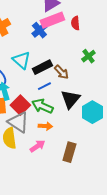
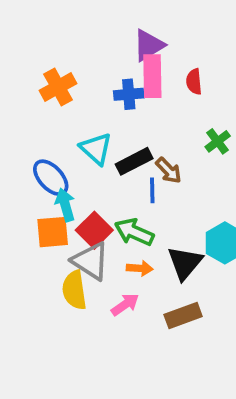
pink rectangle: (52, 20) -> (152, 76), turned -70
blue cross: (39, 30) -> (129, 94), turned 35
blue line: (44, 86) -> (152, 190), moved, turned -64
black triangle: (70, 99) -> (185, 263), moved
brown rectangle: (69, 152) -> (183, 315), turned 54

